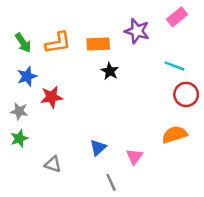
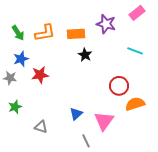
red circle: (186, 94) -> (119, 86), moved
gray star: (19, 111) -> (10, 78), moved
pink triangle: (134, 157) -> (104, 121), size x1.5

